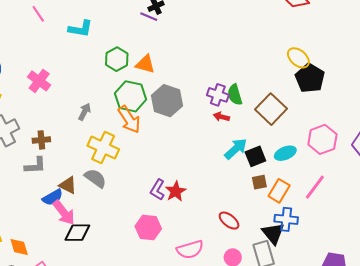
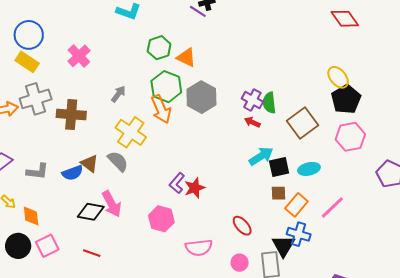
pink hexagon: (322, 139) -> (350, 137), moved
brown cross: (41, 140) -> (71, 114), size x1.6
gray L-shape: (35, 166) -> (37, 171), moved
pink arrow: (64, 213) -> (112, 204), moved

